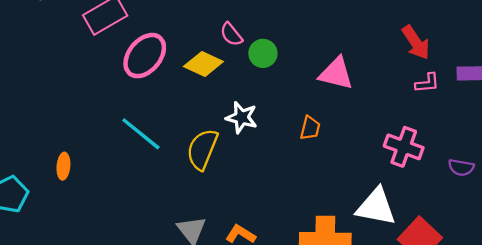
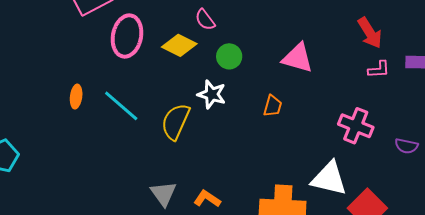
green circle: (263, 53) -> (229, 56), moved
pink ellipse: (145, 56) -> (127, 36), turned -30
orange ellipse: (63, 166) -> (76, 97), moved

